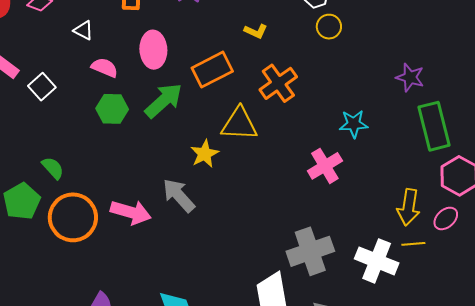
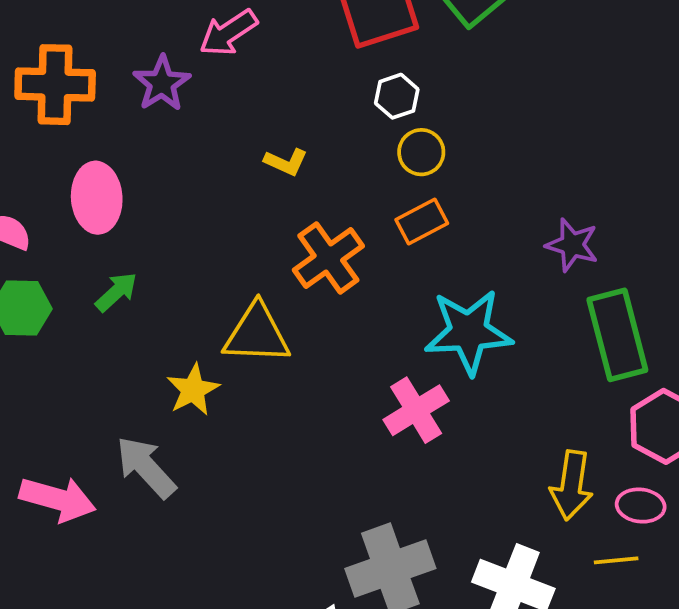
orange rectangle: (212, 70) -> (422, 222), moved, size x0.7
green arrow: (164, 101) -> (116, 292), size x0.6
cyan star: (354, 124) -> (469, 332), size x1.6
pink ellipse: (446, 218) -> (641, 506), turned 50
yellow line: (413, 244) -> (616, 560), moved

